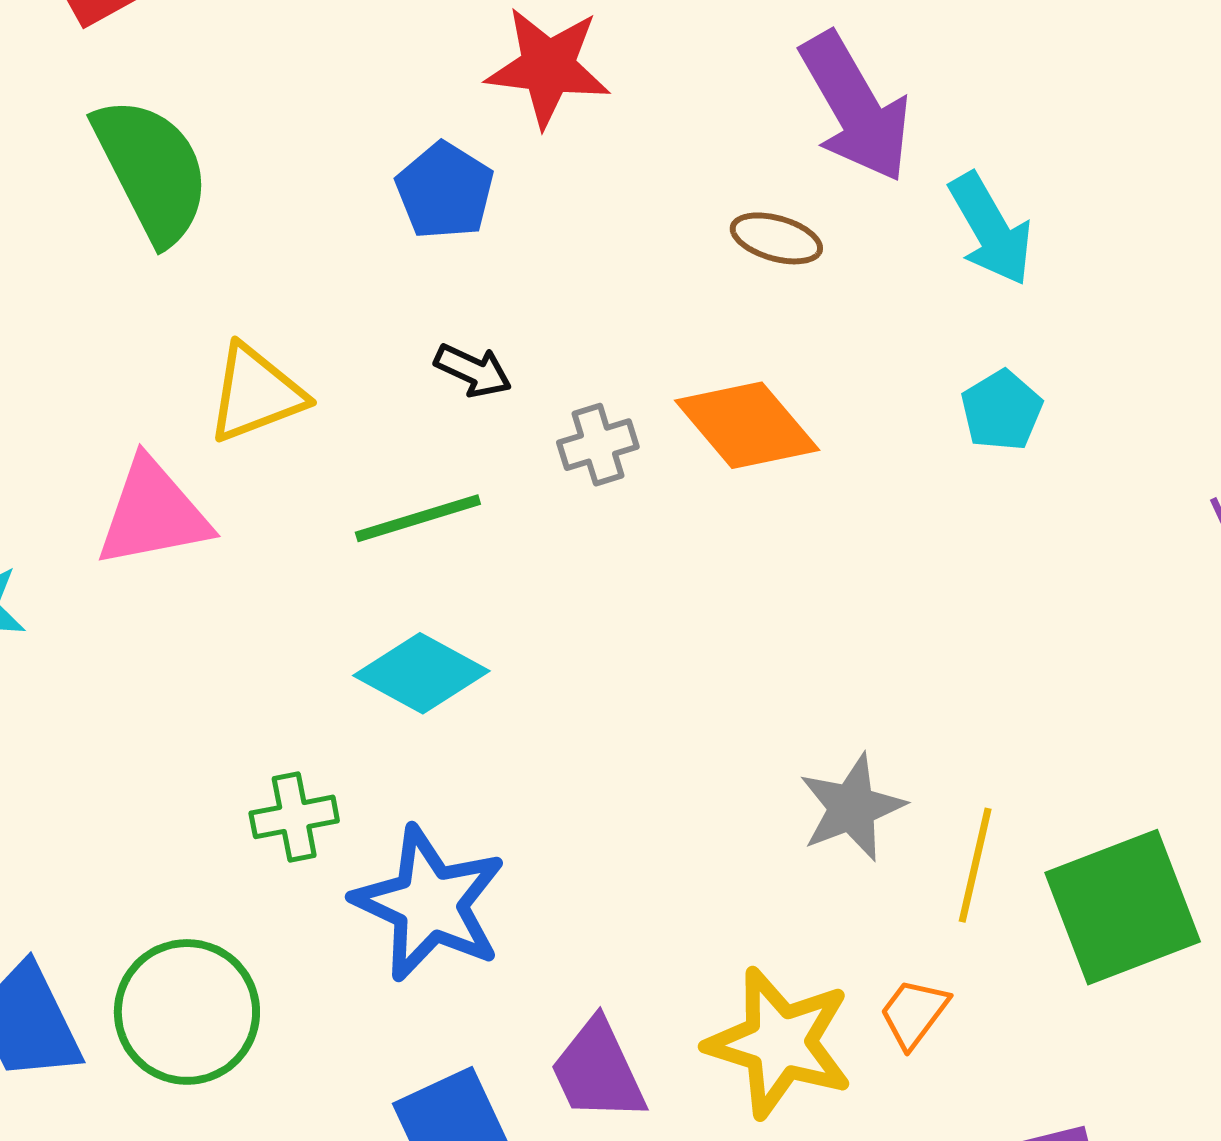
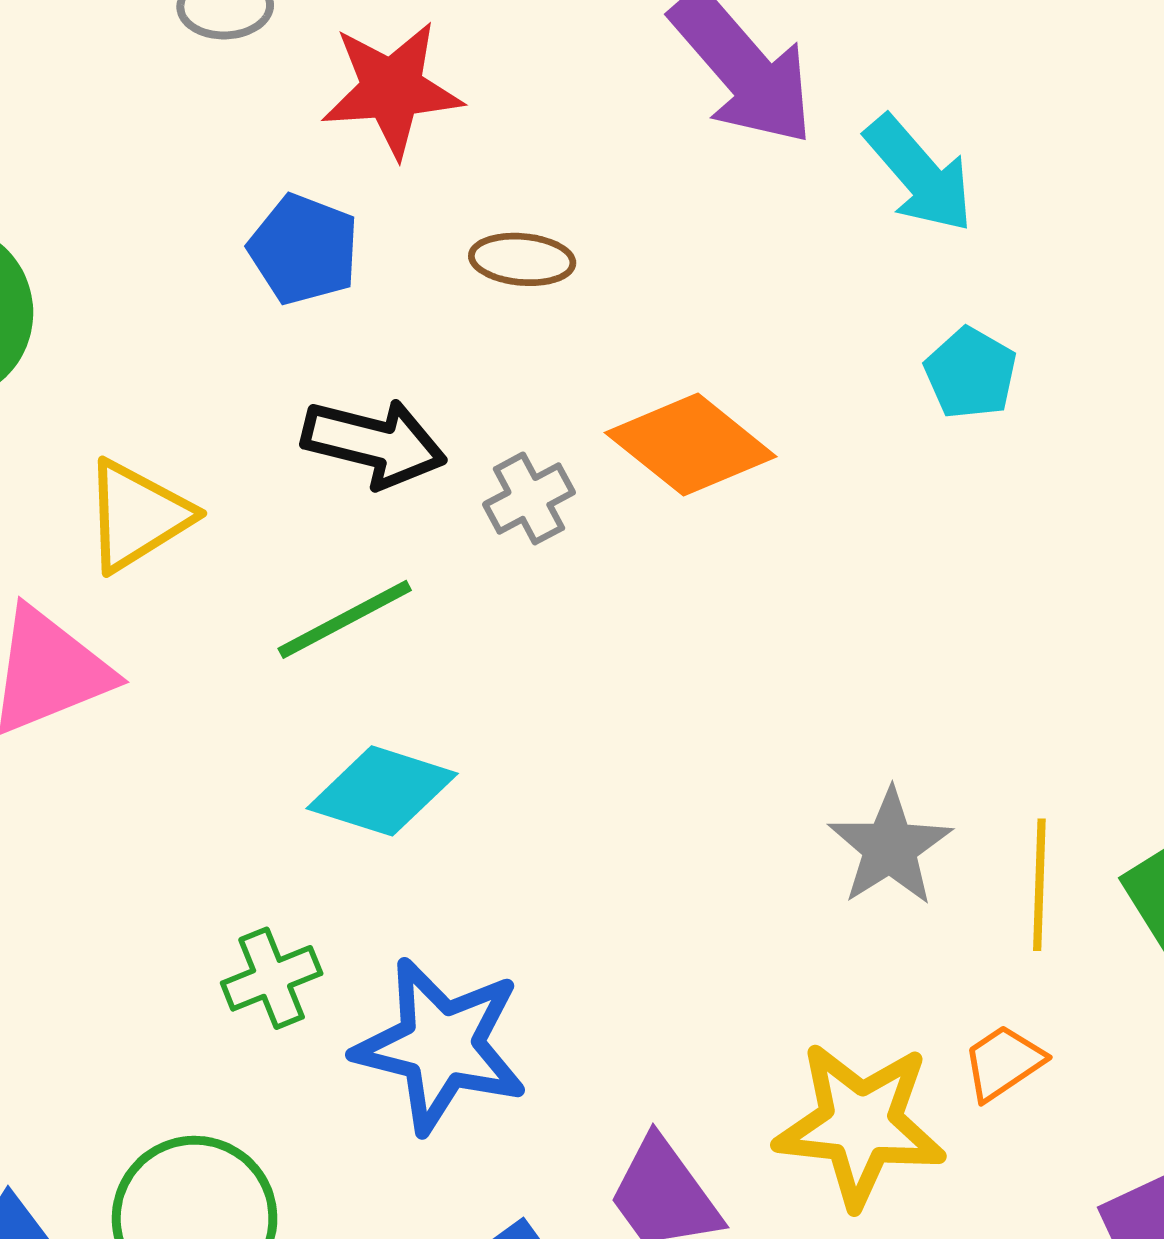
brown ellipse: (776, 238) -> (522, 259), moved
black arrow: (473, 371) -> (374, 443), size x1.6
orange trapezoid: (914, 1013) -> (1003, 1062), turned 30

